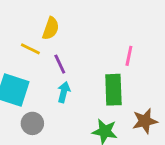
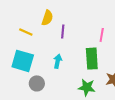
yellow line: (30, 49) -> (26, 32), moved
purple line: (60, 64) -> (63, 31), moved, turned 32

